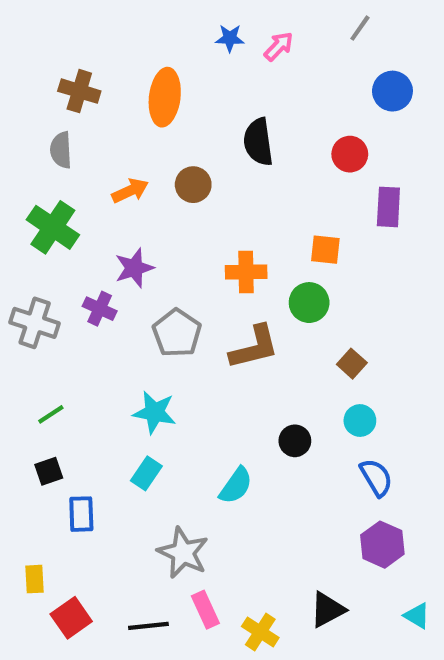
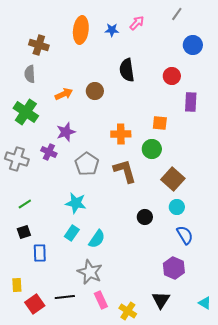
blue star: (230, 38) -> (112, 30), moved
orange ellipse: (165, 97) -> (81, 30), moved
brown L-shape: (254, 347) -> (125, 171), turned -92
brown square: (352, 364) -> (173, 179), size x1.6
cyan semicircle: (236, 486) -> (97, 239), moved
purple hexagon: (382, 545) -> (174, 268), moved
black triangle: (327, 610) -> (161, 300), turned -30
black line: (148, 626) -> (65, 297), moved

